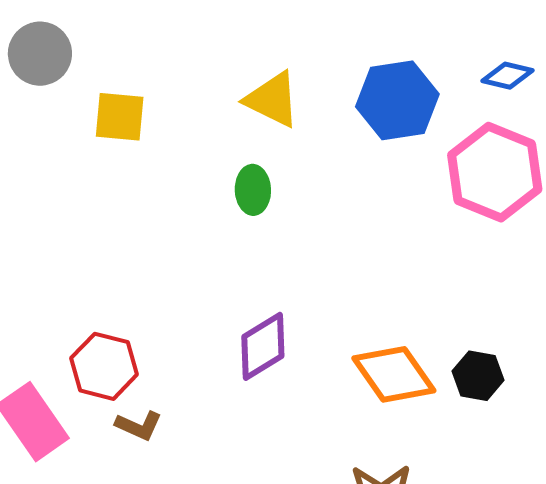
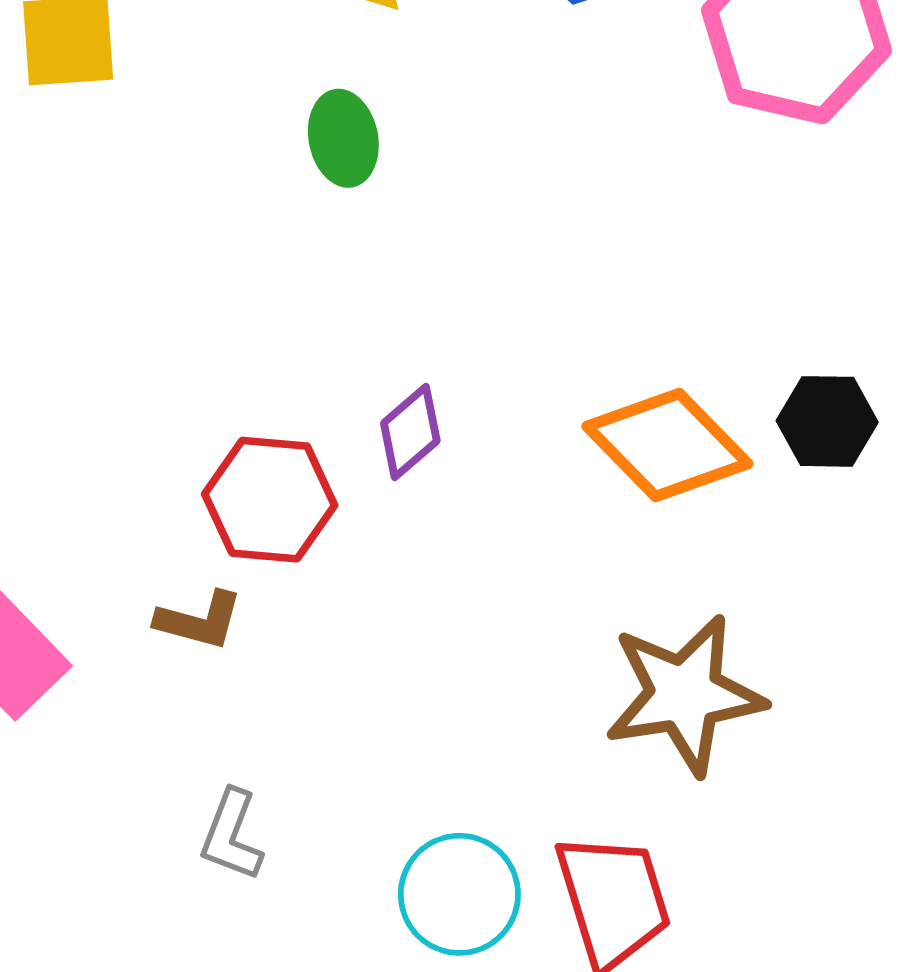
purple diamond: (263, 346) -> (410, 432), size x0.7
red hexagon: (104, 366) -> (270, 500), moved

